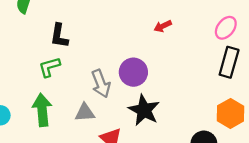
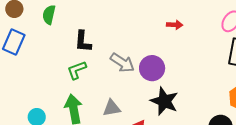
red arrow: (163, 26) -> (175, 25), turned -147
gray arrow: (101, 84) -> (122, 63), moved, turned -30

